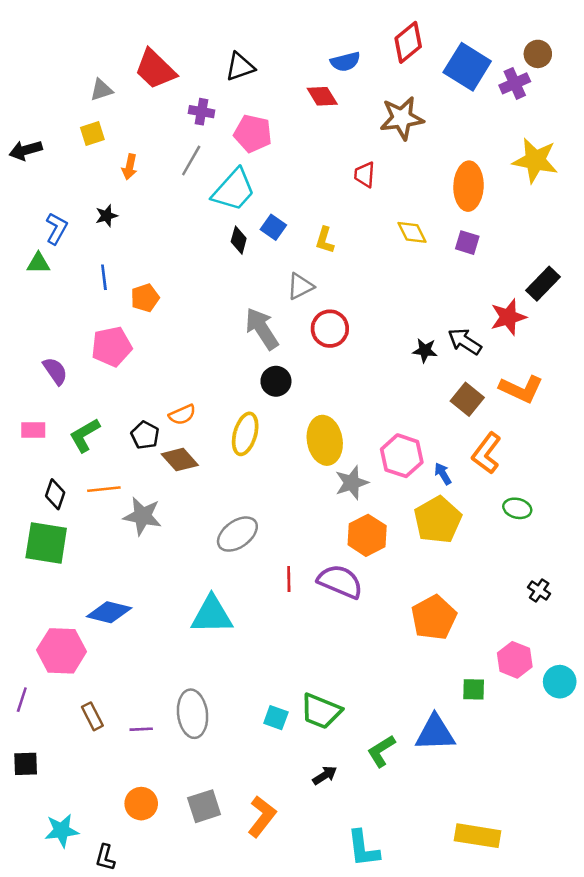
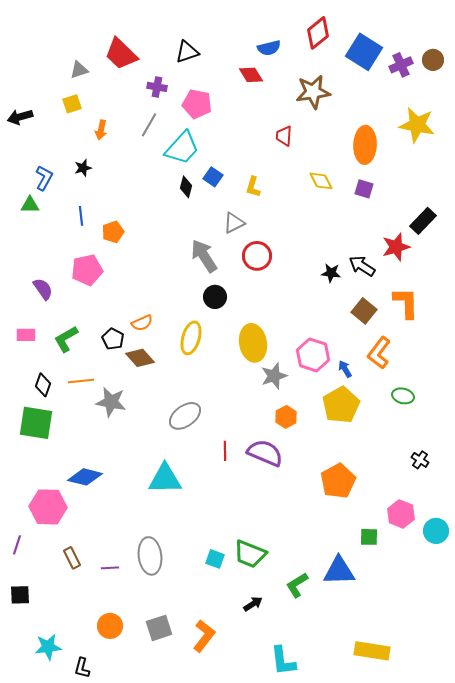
brown circle: (538, 54) -> (433, 60), moved
orange L-shape: (521, 389) -> (406, 303), turned -116
orange hexagon: (367, 535) -> (286, 417), size x0.7

